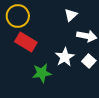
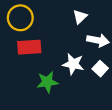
red rectangle: (26, 42) -> (29, 47), turned -35
white star: (65, 57) -> (73, 64), turned -30

